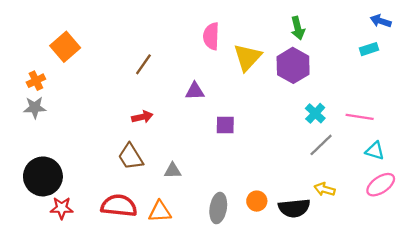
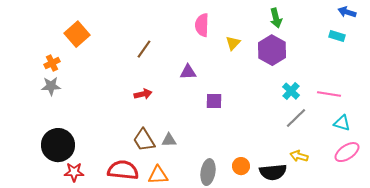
cyan rectangle: (369, 49) -> (337, 36), turned 35
yellow triangle: (247, 57) -> (233, 43), size x0.6
brown trapezoid: (131, 157) -> (144, 140), moved

